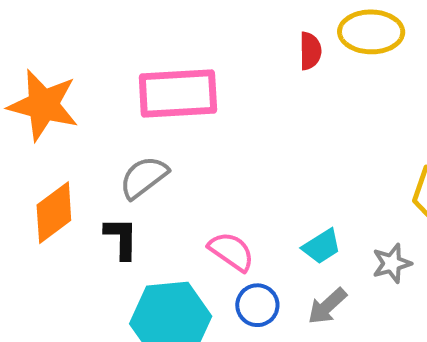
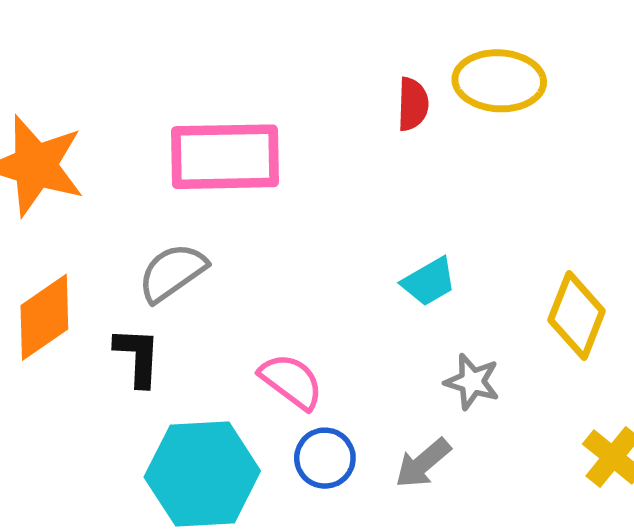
cyan trapezoid: (322, 246) -> (429, 282), moved
gray star: (392, 263) -> (472, 382), moved, turned 30

